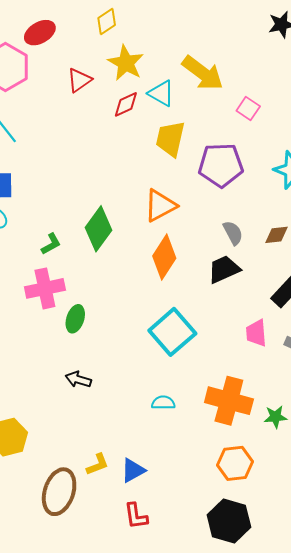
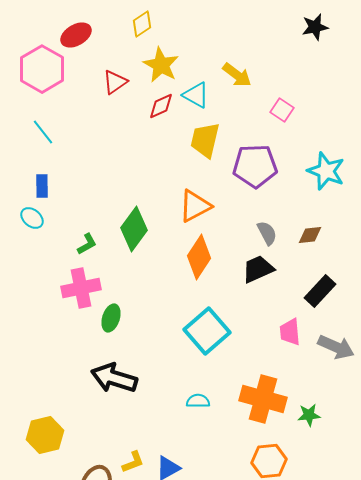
yellow arrow: (203, 73) -> (237, 75), size x0.7
black arrow: (78, 379) -> (114, 378), size x1.8

